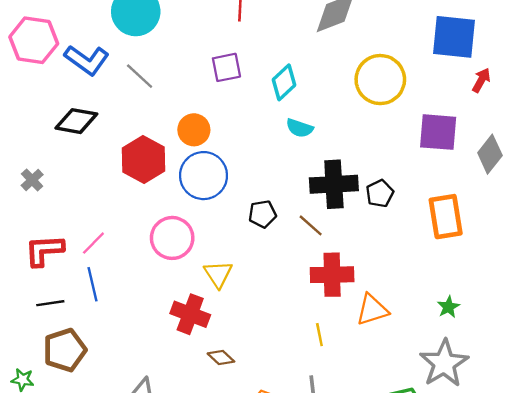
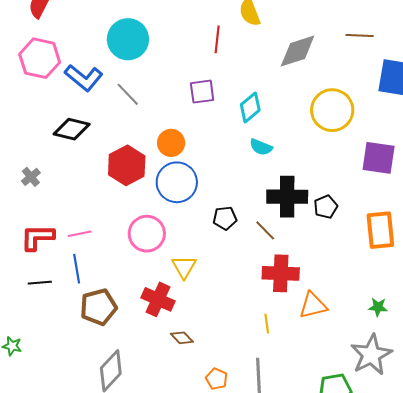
pink line: (93, 243) -> (80, 234), turned 30
green star: (448, 307) -> (378, 307), turned 30
brown pentagon: (65, 350) -> (98, 307), moved

